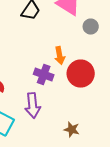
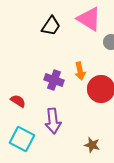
purple cross: (44, 74) -> (54, 80), moved

